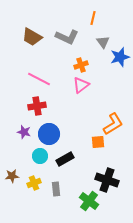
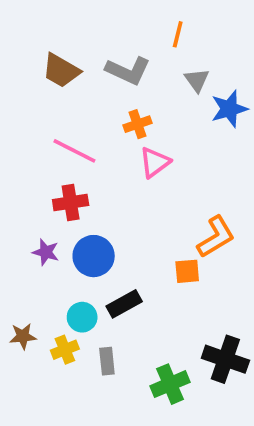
orange cross: (81, 65) -> (138, 124), moved
cyan circle: (40, 156) -> (82, 317), moved
black cross: (107, 180) -> (225, 359), moved
green cross: (89, 201) -> (170, 384), turned 30

